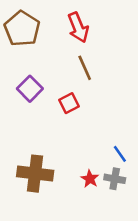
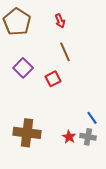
red arrow: (78, 27) -> (60, 21), size x0.6

